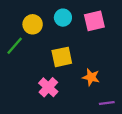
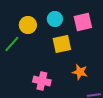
yellow square: (62, 57) -> (62, 44), moved
pink cross: (48, 87) -> (42, 81), turned -30

